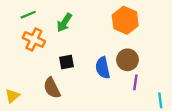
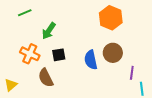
green arrow: (64, 23) -> (49, 31), moved
orange cross: (34, 39) -> (30, 54), moved
purple line: (135, 82) -> (132, 73), moved

